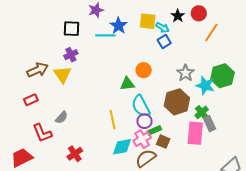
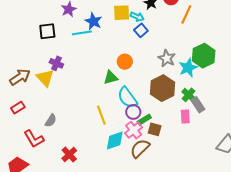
purple cross: (71, 55) -> (56, 63), moved, turned -32
cyan star: (205, 85) -> (188, 68), turned -30
pink rectangle: (195, 133) -> (185, 116), size x0.6

